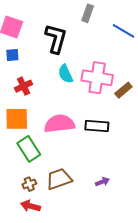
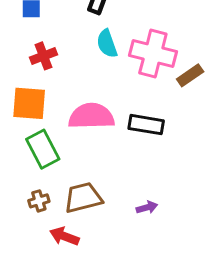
red arrow: (30, 206) -> (64, 236), moved

